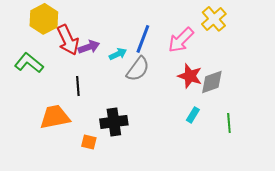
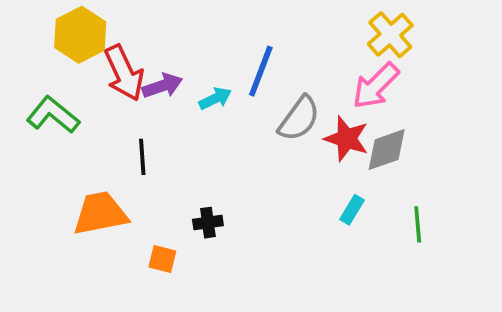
pink arrow: (181, 40) -> (376, 86), moved
gray semicircle: (138, 69) -> (299, 119), moved
black cross: (114, 122) -> (208, 223), size x0.6

